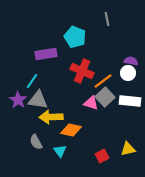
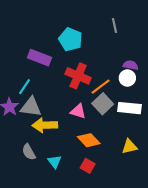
gray line: (107, 19) -> (115, 25), moved
purple rectangle: (46, 54) -> (39, 58), turned 30
pink triangle: (91, 103) -> (78, 111), moved
orange diamond: (71, 130) -> (89, 140), moved, turned 35
yellow triangle: (128, 149) -> (130, 147), moved
red square: (102, 156) -> (88, 166), moved, turned -32

